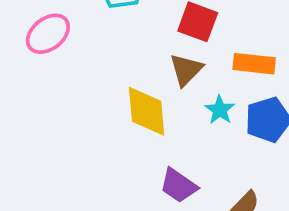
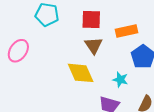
cyan star: (220, 110) -> (120, 80), moved

